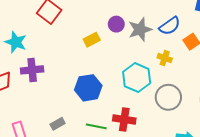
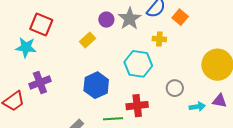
cyan star: (16, 42) -> (26, 47), moved
gray circle: (168, 97) -> (175, 88), moved, size x0.7

